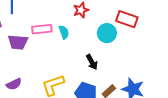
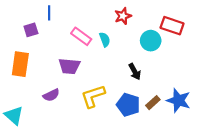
pink rectangle: (42, 29) -> (81, 36), turned 42
purple trapezoid: (18, 42) -> (69, 66), moved

